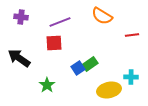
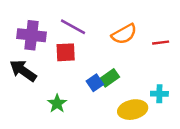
orange semicircle: (102, 16) -> (124, 34), moved, turned -60
purple cross: (21, 17) -> (32, 35), moved, size x1.6
purple line: (60, 22) -> (73, 27), turned 50

